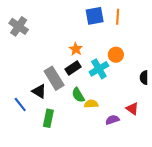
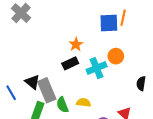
blue square: (95, 16) -> (109, 23), moved
gray rectangle: (54, 78) -> (47, 90), moved
green semicircle: (78, 95) -> (62, 105), moved

